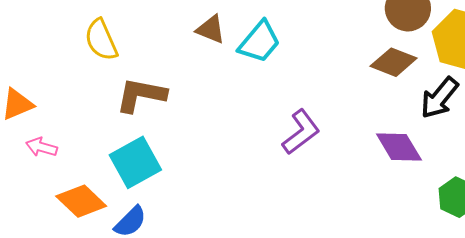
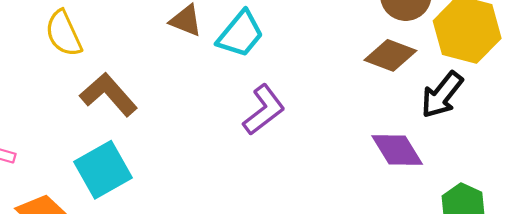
brown L-shape: (141, 95) -> (109, 94), turned 38
purple L-shape: (301, 132) -> (264, 110), moved

